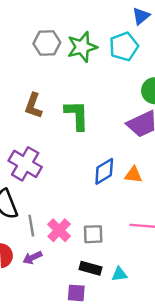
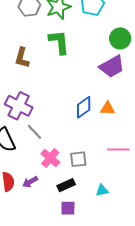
green L-shape: (77, 115) -> (59, 42), moved
gray line: (31, 226) -> (34, 132), moved, turned -30
black rectangle: (90, 268) -> (66, 185), moved, turned -36

